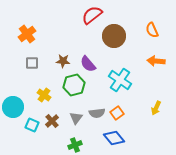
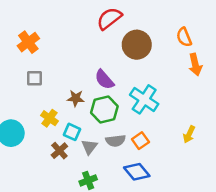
brown star: (63, 61) -> (76, 98), moved
orange arrow: (156, 61) -> (195, 65), moved, turned -108
green hexagon: (74, 85) -> (104, 109), moved
cyan square: (32, 125) -> (72, 132), moved

